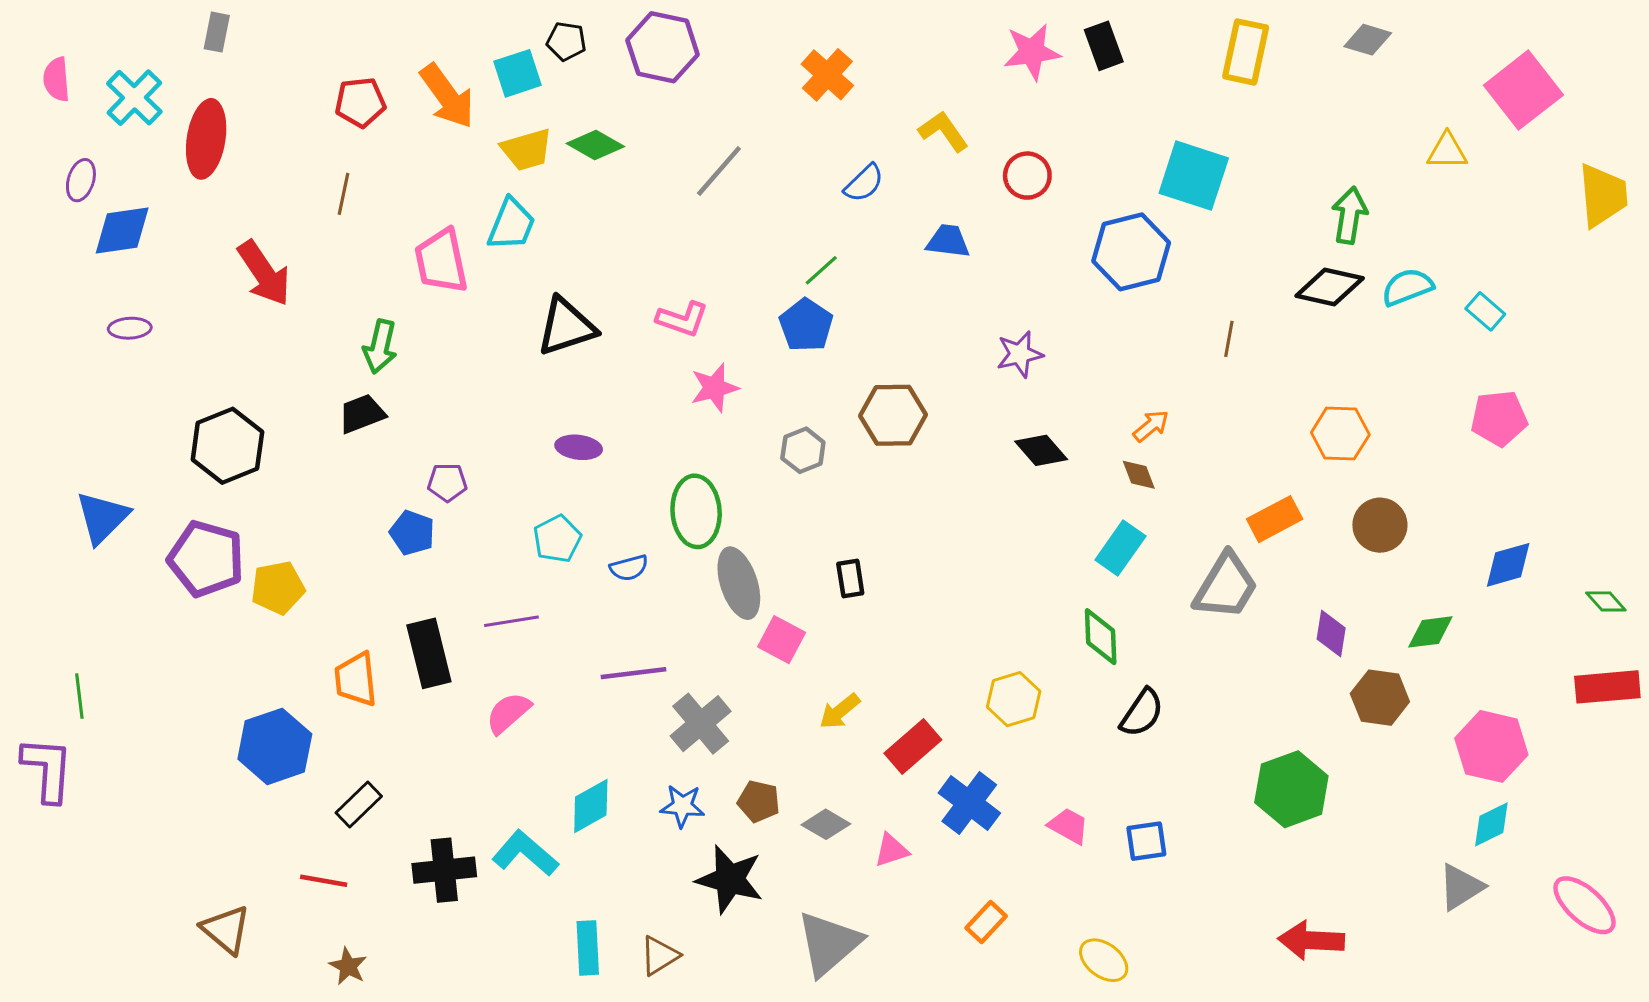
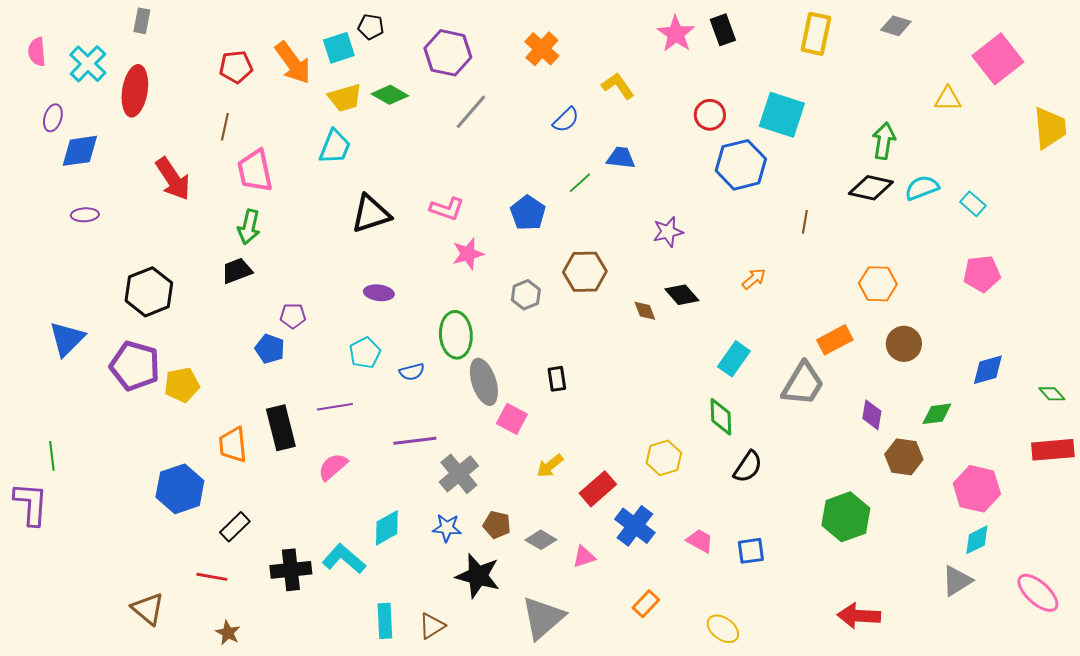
purple hexagon: (663, 47) -> (448, 53), moved
pink star: (1032, 52) -> (676, 34), turned -30
red circle: (1027, 176) -> (710, 115), moved
pink trapezoid: (441, 261) -> (255, 171), moved
green line: (821, 270) -> (580, 183), moved
brown diamond: (1139, 475) -> (645, 311), moved

